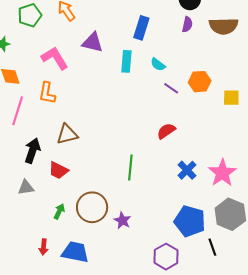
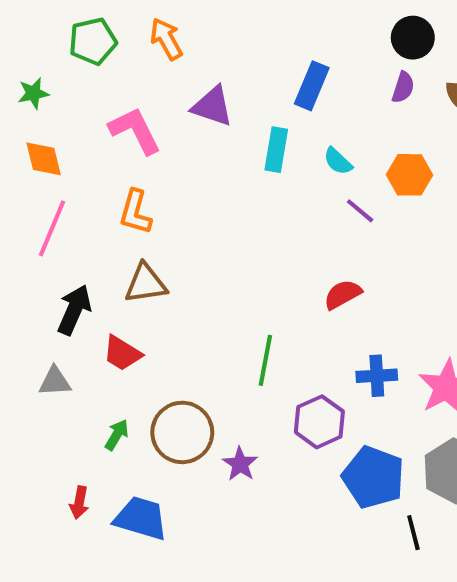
orange hexagon: (200, 82) -> (410, 175), moved
orange L-shape: (47, 93) -> (135, 212), moved
blue cross: (187, 170) -> (377, 376), turned 36
purple hexagon: (166, 257) -> (319, 422), moved

